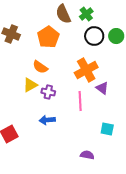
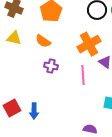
yellow triangle: (30, 85) -> (14, 38), moved, turned 42
blue arrow: (47, 120) -> (34, 111), moved, turned -84

